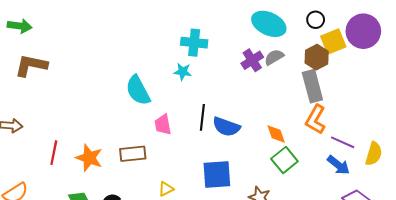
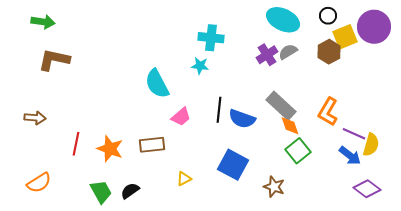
gray rectangle: (312, 86) -> (281, 106), moved, turned -32
pink trapezoid: (163, 125) -> (181, 117), turned -120
yellow semicircle: (374, 154) -> (371, 145), moved
blue square: (217, 174) -> (233, 165), turned 32

